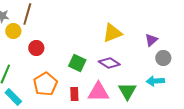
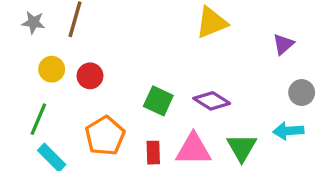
yellow circle: (13, 31) -> (52, 69), moved
yellow triangle: (112, 33) -> (212, 23), moved
purple triangle: (151, 40) -> (283, 44), moved

